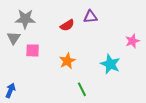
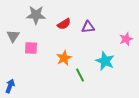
purple triangle: (90, 17) -> (88, 27), moved
gray star: (25, 19) -> (36, 15), moved
green line: (82, 89) -> (80, 75), moved

